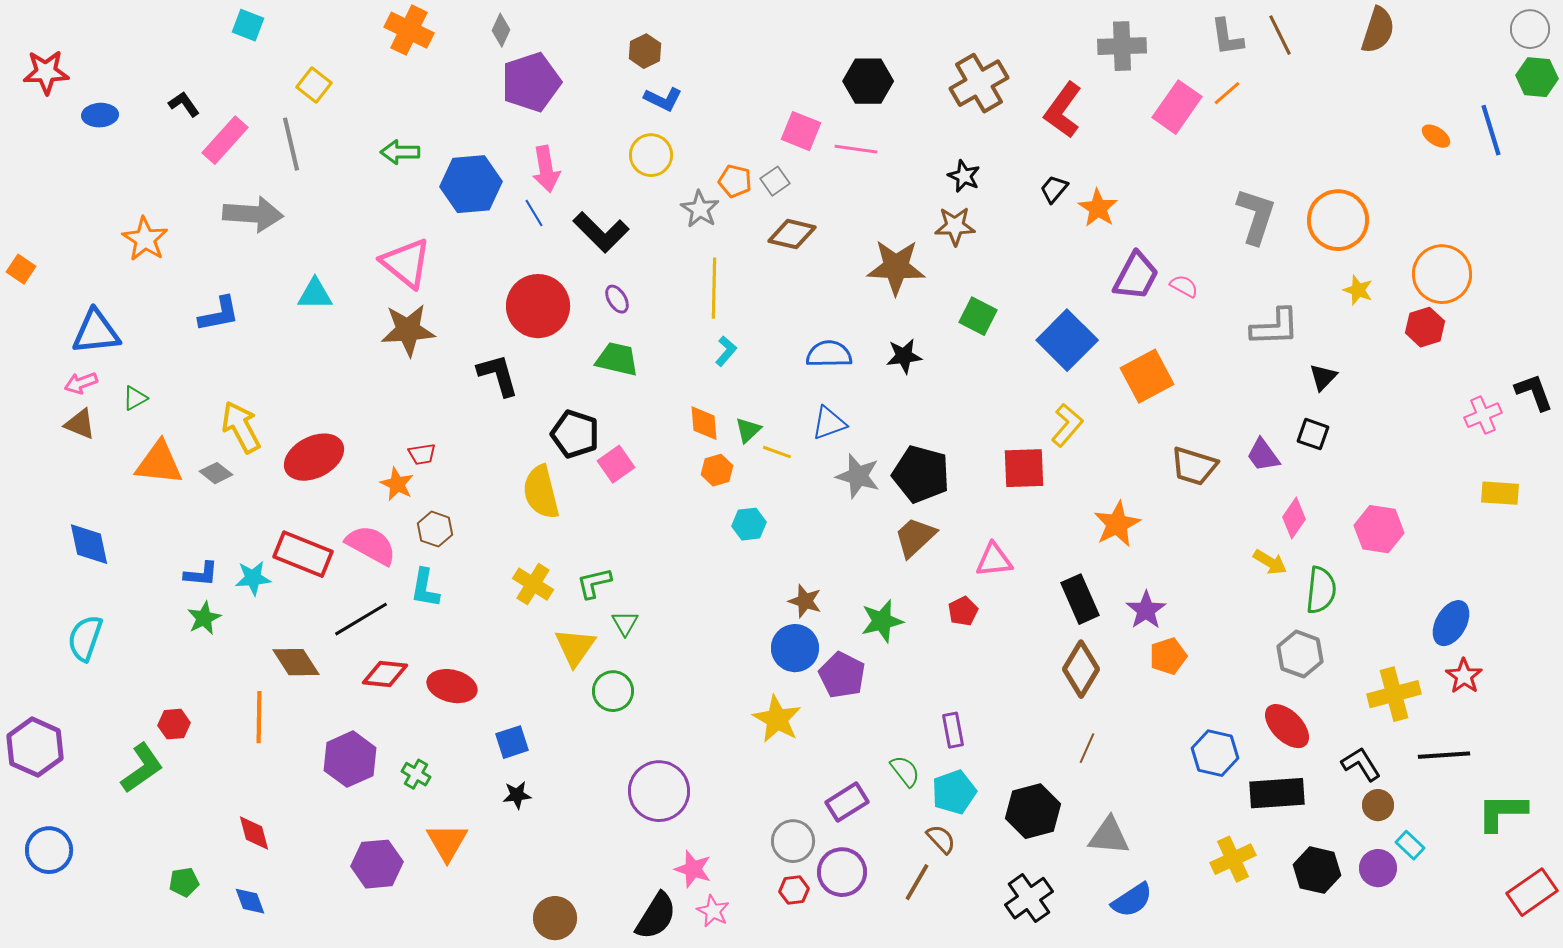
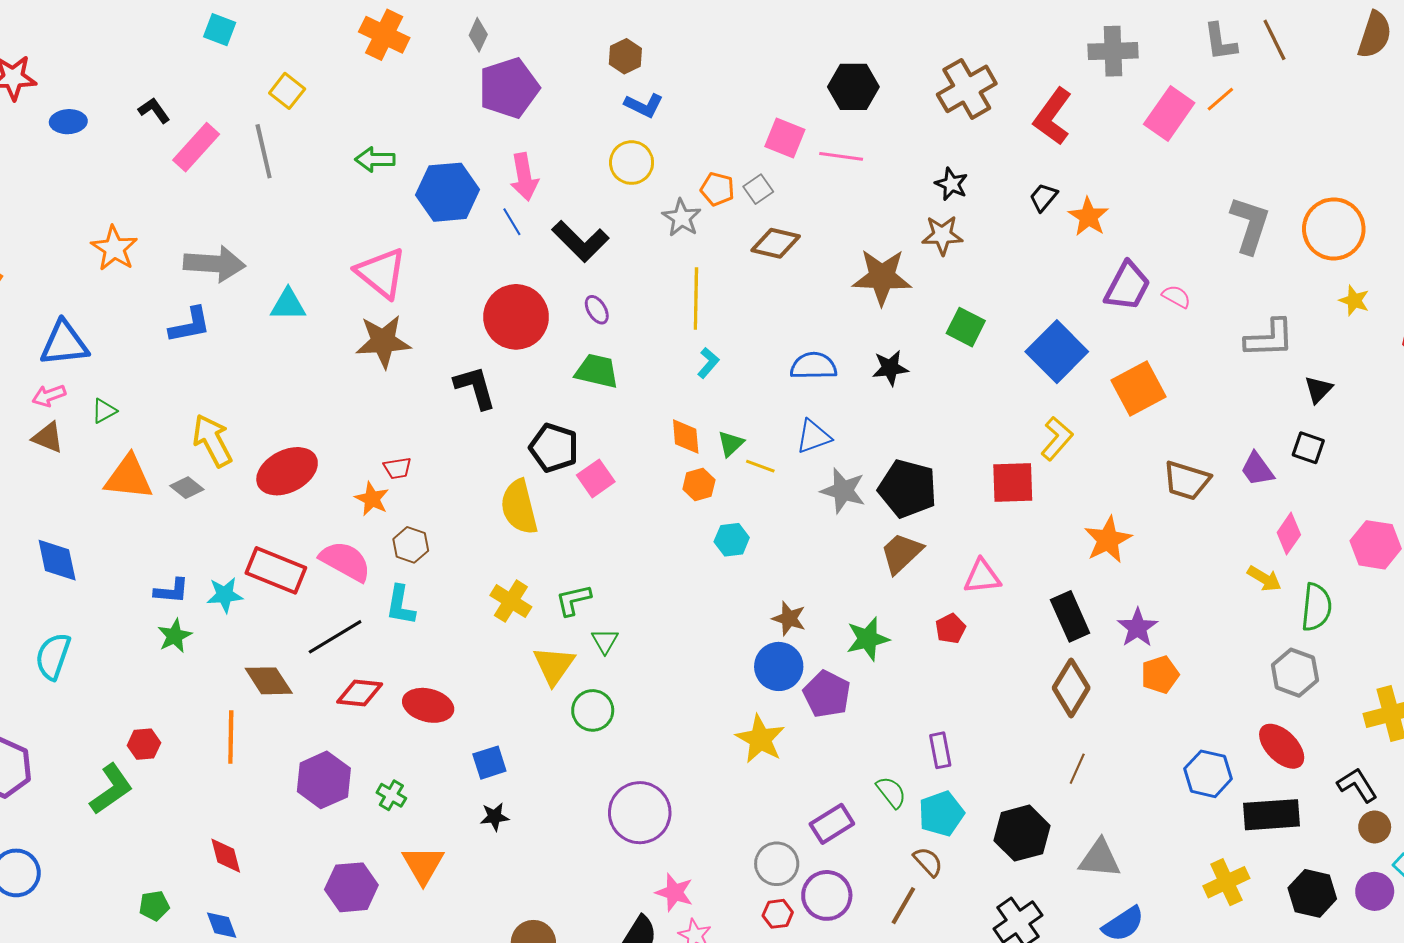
gray arrow: (253, 214) -> (214, 264), moved

